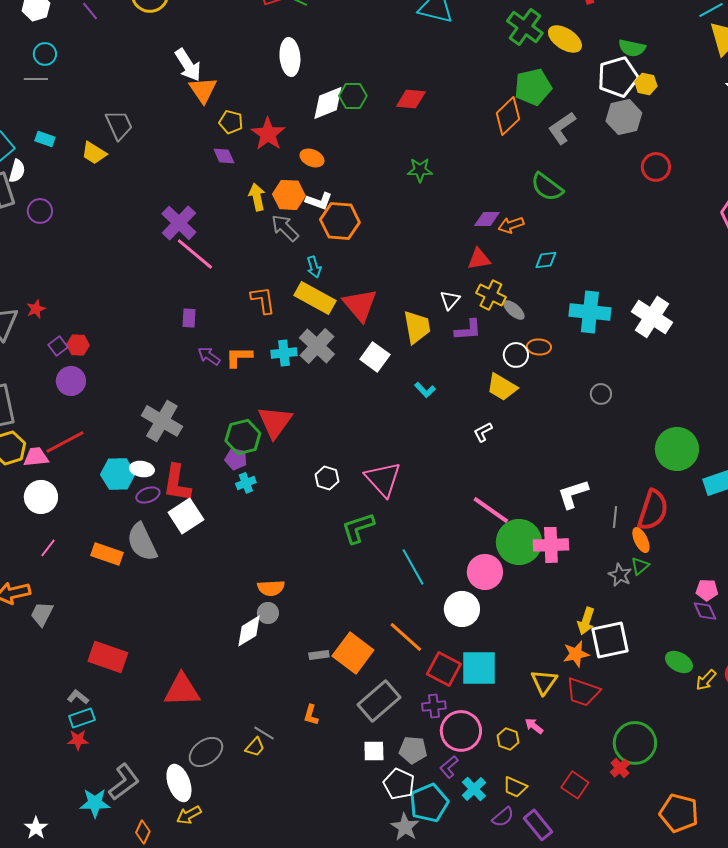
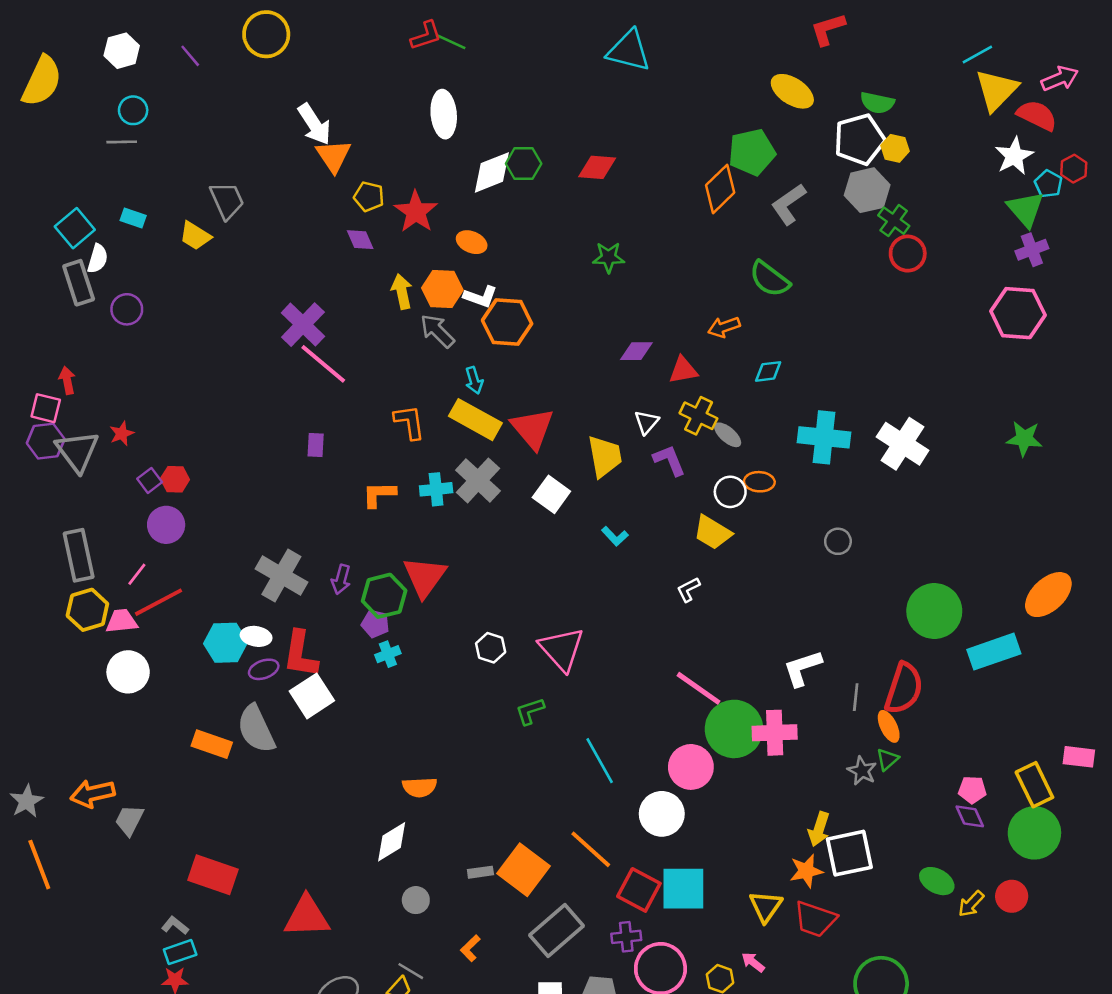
green cross: (525, 27) -> (894, 221), moved, size x0.7
purple diamond: (487, 219) -> (636, 351), moved
purple L-shape: (468, 330) -> (669, 460), turned -108
purple arrow: (209, 356) -> (341, 579), moved, turned -110
green L-shape: (358, 528) -> (530, 711), size x0.7
pink line: (48, 548) -> (137, 574), moved
gray circle: (268, 613) -> (416, 900), moved
orange L-shape: (311, 715) -> (470, 948), turned 30

